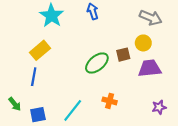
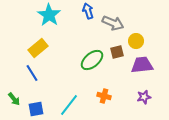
gray arrow: (151, 18) -> (113, 23), moved
blue line: (34, 77) -> (32, 73), turned -42
purple star: (159, 107) -> (144, 97), moved

